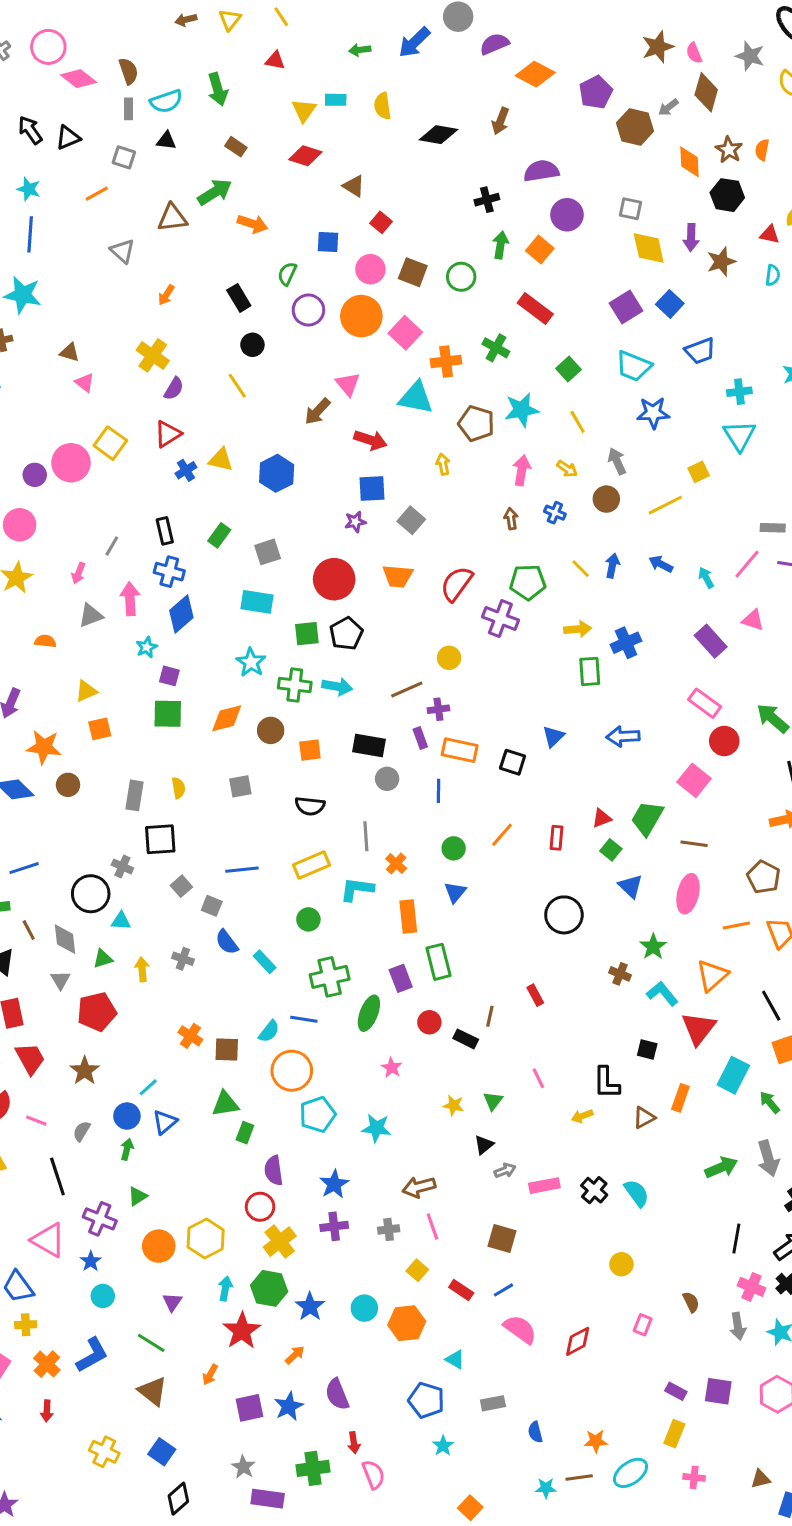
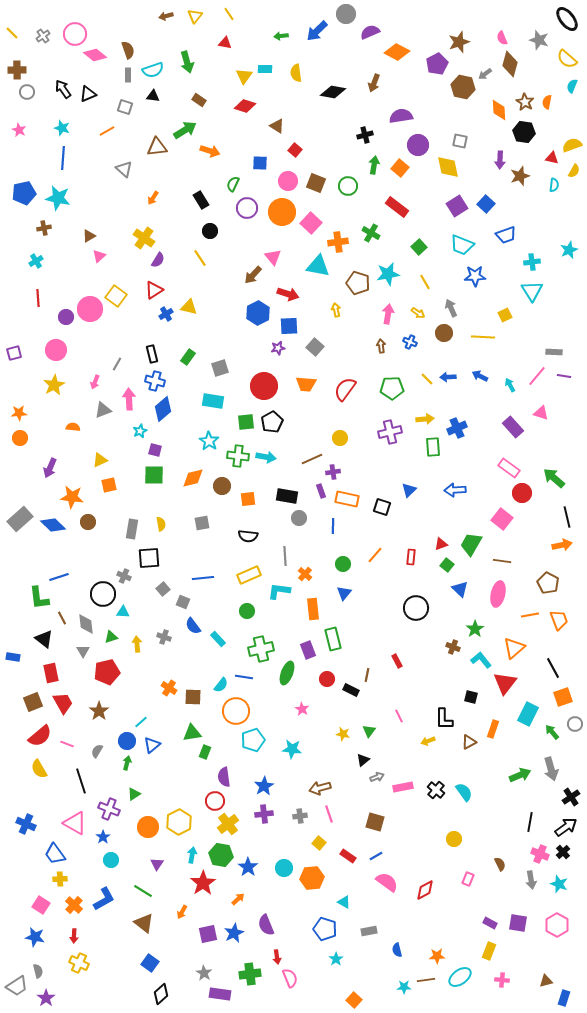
brown star: (658, 47) -> (459, 42), moved
yellow diamond: (649, 248) -> (448, 167), moved
brown triangle: (70, 352) -> (89, 236), turned -48
pink triangle: (85, 383) -> (99, 256), turned 40
blue hexagon: (277, 473) -> (258, 313), moved
yellow line: (665, 505) -> (483, 337), turned 30
blue arrow: (612, 566) -> (448, 377), turned -105
purple cross: (500, 619) -> (390, 432), moved, turned -35
yellow cross: (104, 1452) -> (79, 963), moved

